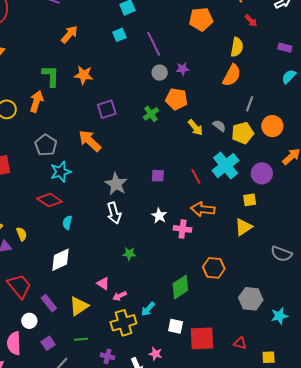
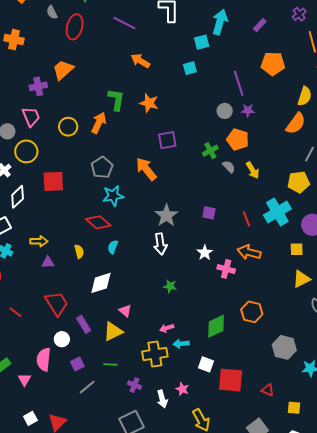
orange arrow: (69, 34) -> (140, 61), turned -108
purple line: (154, 44) -> (239, 83), moved
gray semicircle: (219, 126) -> (229, 167), moved
yellow triangle: (244, 227) -> (301, 279), moved
yellow semicircle: (22, 234) -> (79, 252), moved
pink triangle: (103, 283) -> (125, 311), moved
pink arrow: (120, 296) -> (167, 328), moved
cyan arrow: (148, 309) -> (181, 344), turned 35

